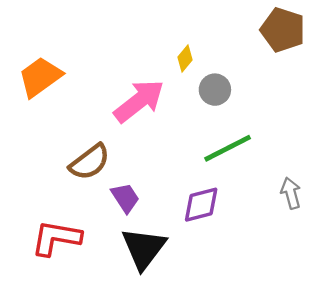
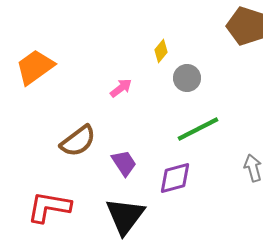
pink arrow: (139, 101) -> (121, 88), size x0.5
purple trapezoid: (125, 198) -> (124, 163), moved

